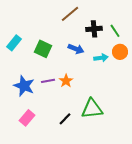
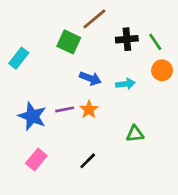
green square: (43, 49) -> (69, 42), moved
blue arrow: (76, 49) -> (90, 78), moved
cyan arrow: (101, 58) -> (125, 84), moved
green triangle: (92, 109) -> (135, 134), moved, size x0.6

